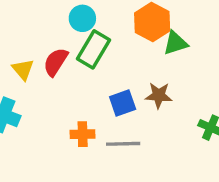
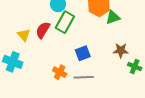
brown star: (159, 95) -> (121, 50), moved
orange cross: (83, 134) -> (60, 72), turned 32

